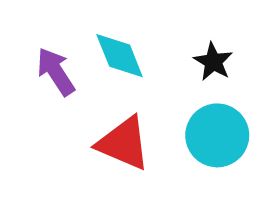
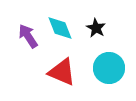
black star: (213, 62) -> (96, 28), moved

